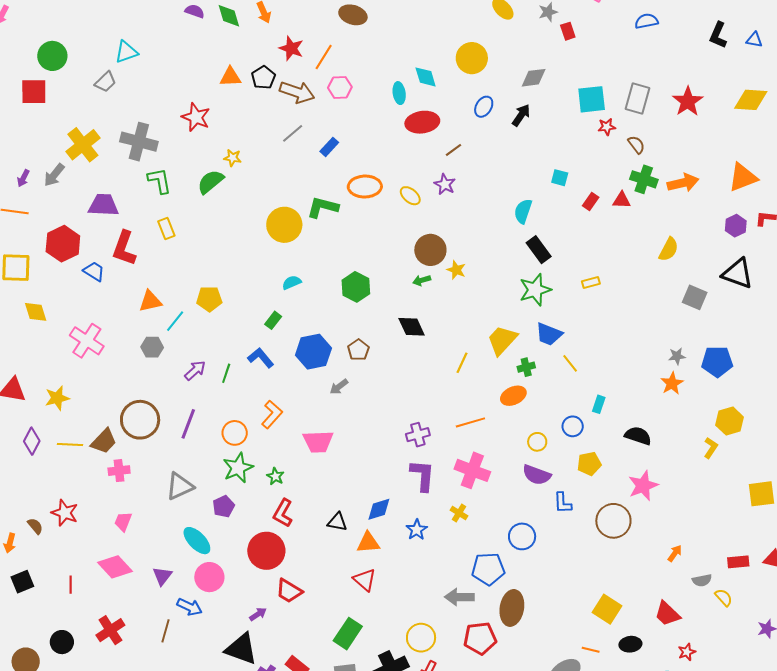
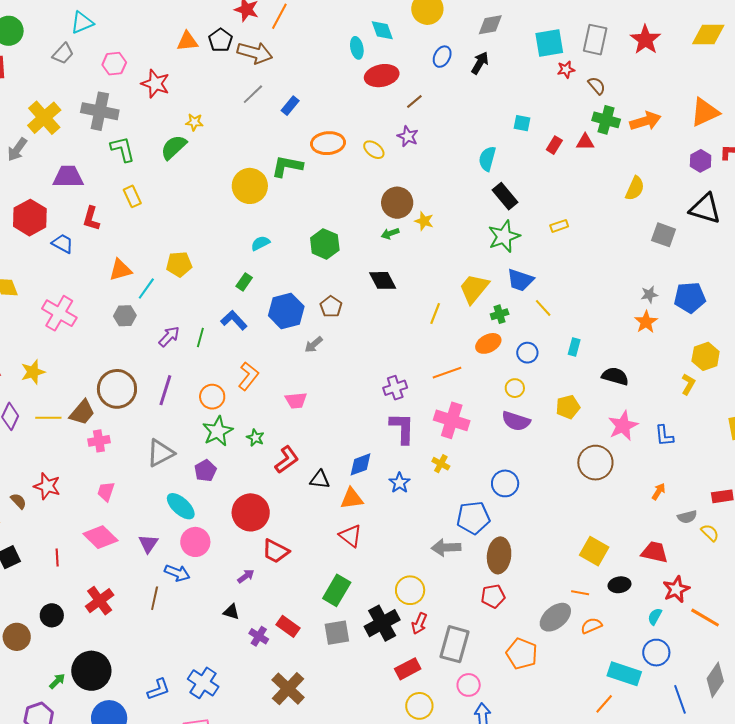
pink hexagon: (340, 87) -> (114, 64), moved
red L-shape: (124, 248) -> (91, 219), size x0.7
blue circle: (573, 426) -> (527, 353), moved
pink trapezoid: (318, 442) -> (296, 400), size x0.7
blue L-shape: (563, 503) -> (664, 436), moved
red L-shape: (283, 513) -> (287, 460), moved, turned -152
red trapezoid: (667, 614) -> (654, 552), turned 152
red pentagon: (480, 638) -> (493, 596), moved, size x0.7
black triangle: (241, 649) -> (231, 612), size x0.5
red star: (687, 652) -> (676, 589), size x1.5

